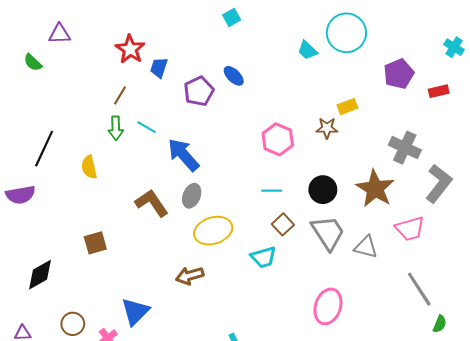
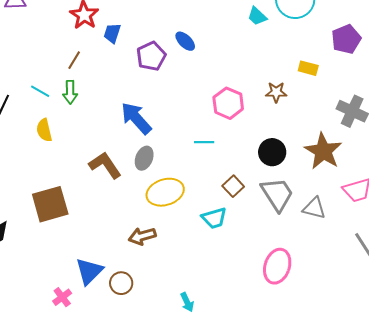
yellow rectangle: (347, 107) -> (308, 68), moved, turned 36
cyan line: (147, 127) -> (40, 91), moved
cyan line: (272, 191) -> (204, 142), moved
brown square: (95, 243) -> (50, 204), size x1.6
brown circle: (73, 324) -> (121, 283), moved

